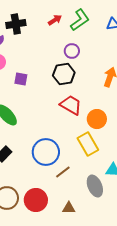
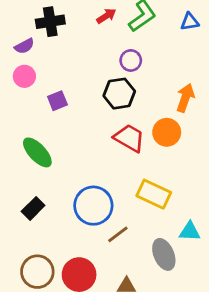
purple square: (21, 79) -> (57, 101), turned -32
orange circle: (97, 119) -> (167, 132), moved
yellow rectangle: (88, 144) -> (154, 194), turned -35

